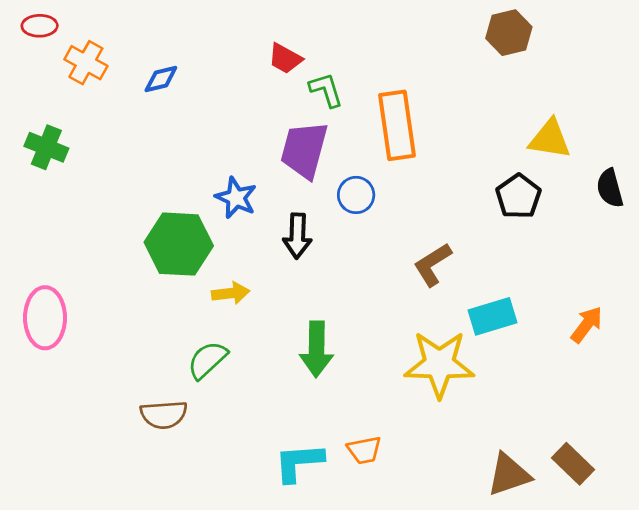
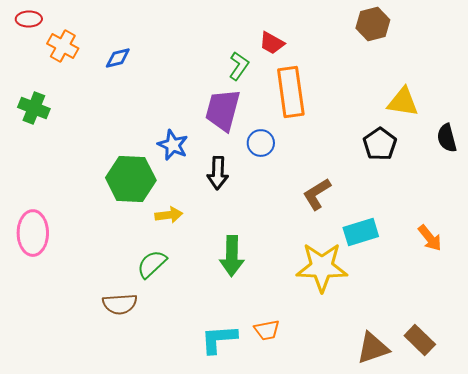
red trapezoid: (285, 59) -> (272, 43), moved
green L-shape: (326, 90) -> (239, 66), turned 52
orange arrow: (587, 325) -> (430, 238), turned 104

